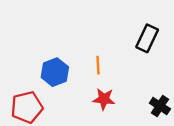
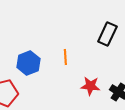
red star: (104, 99) -> (90, 86), moved

